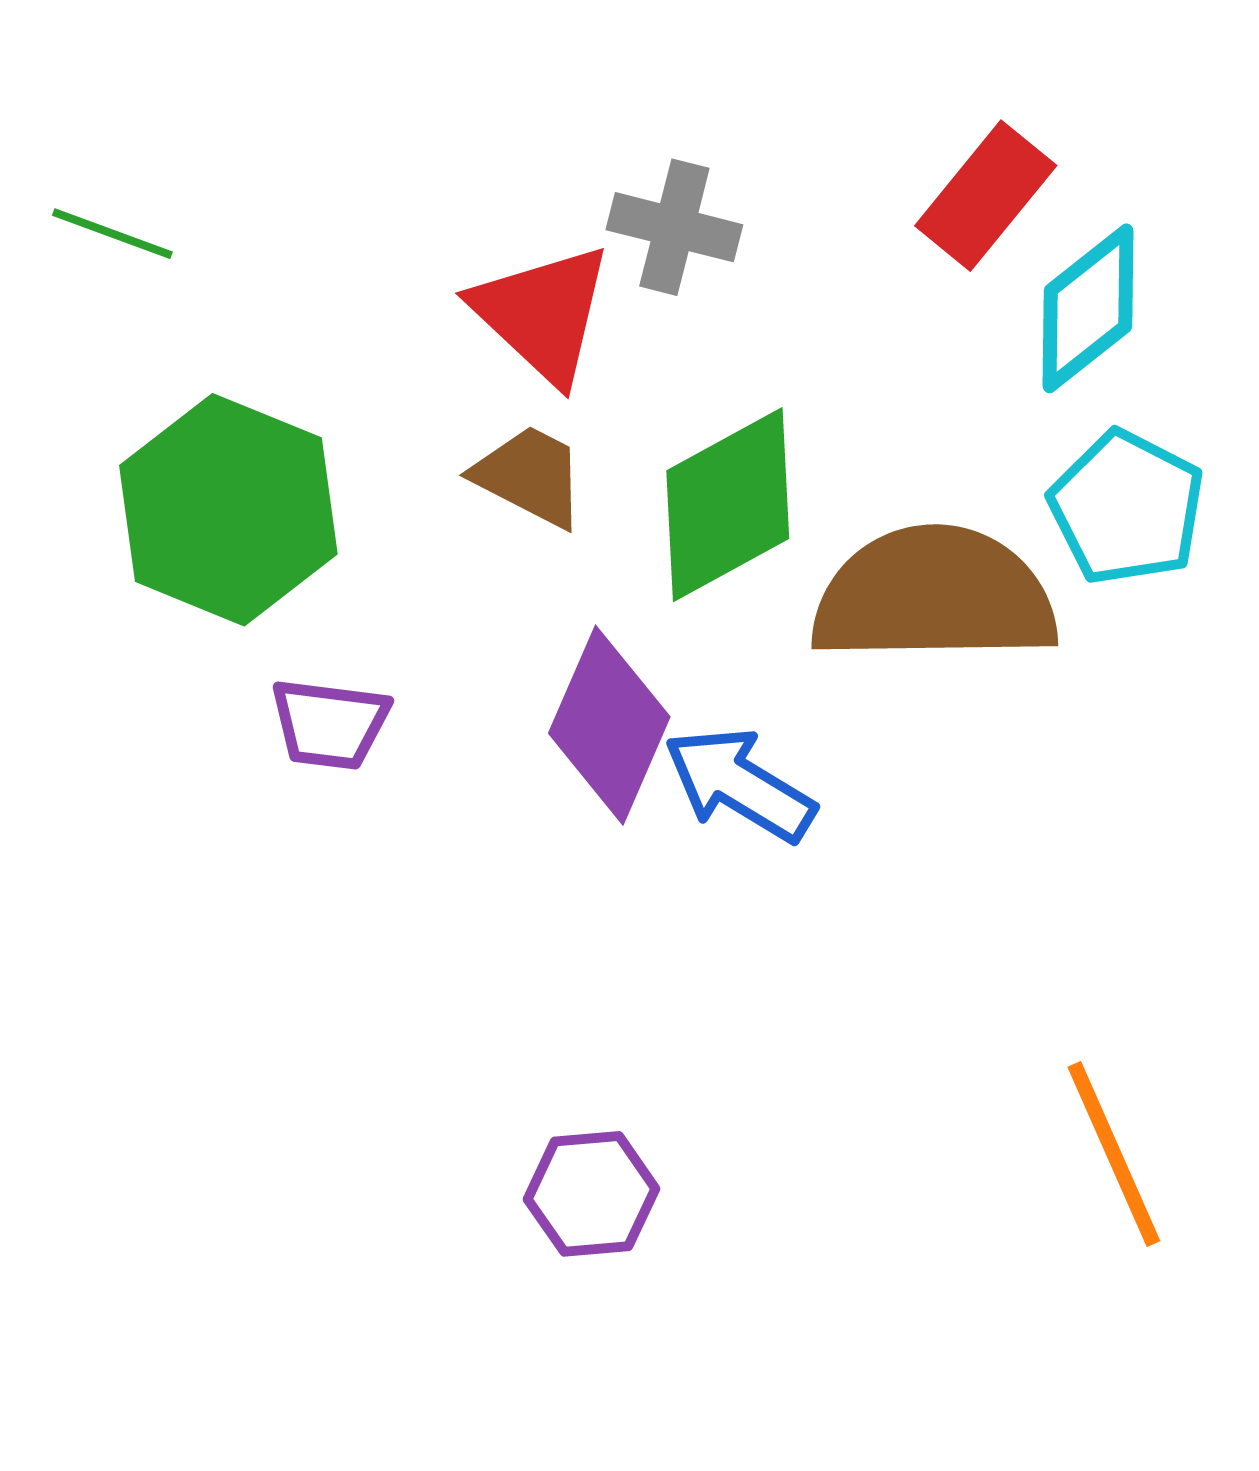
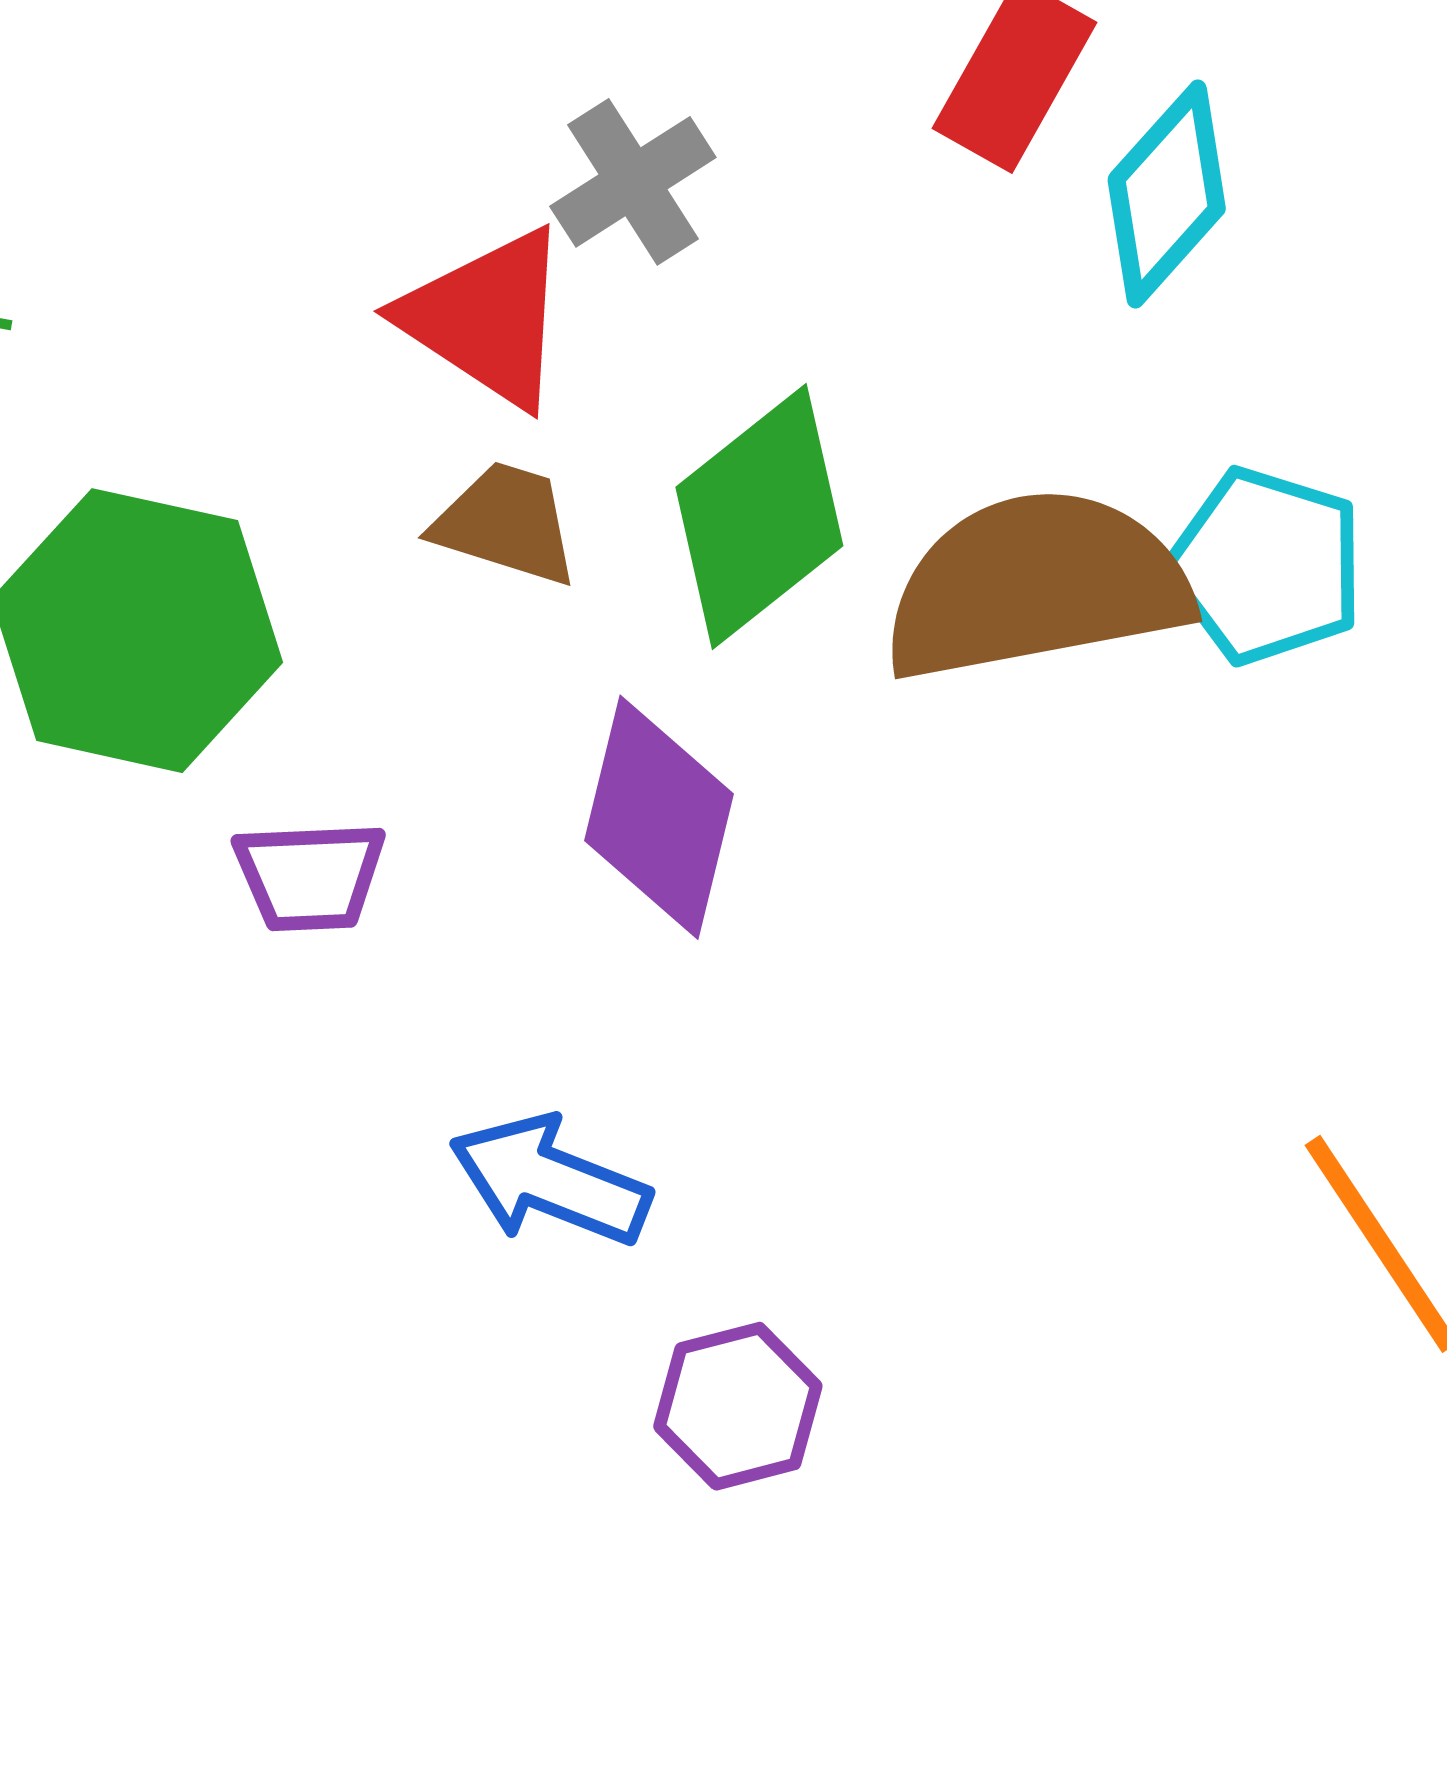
gray cross: (674, 227) -> (633, 182), turned -37
cyan pentagon: (1127, 508) -> (1266, 566), moved
blue arrow: (740, 784) -> (550, 1181), moved

